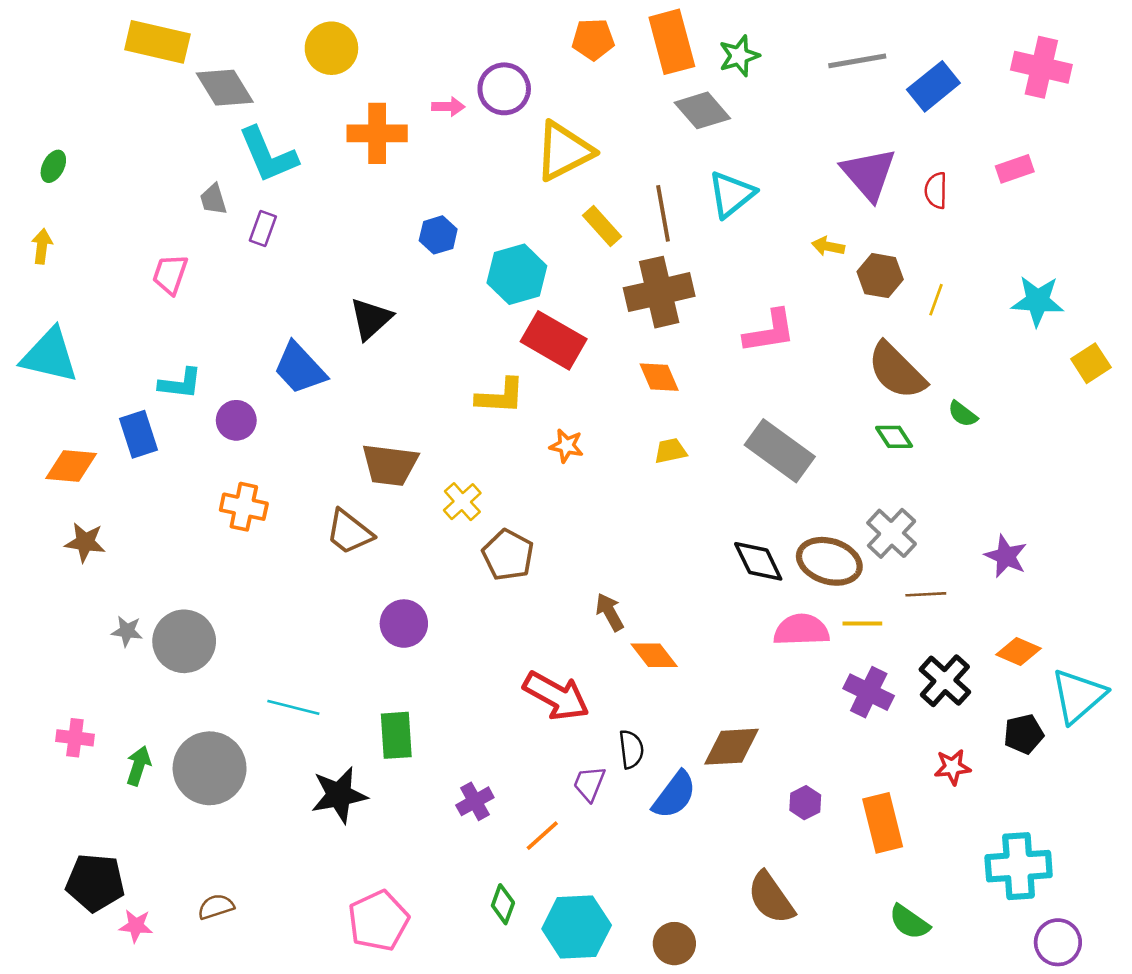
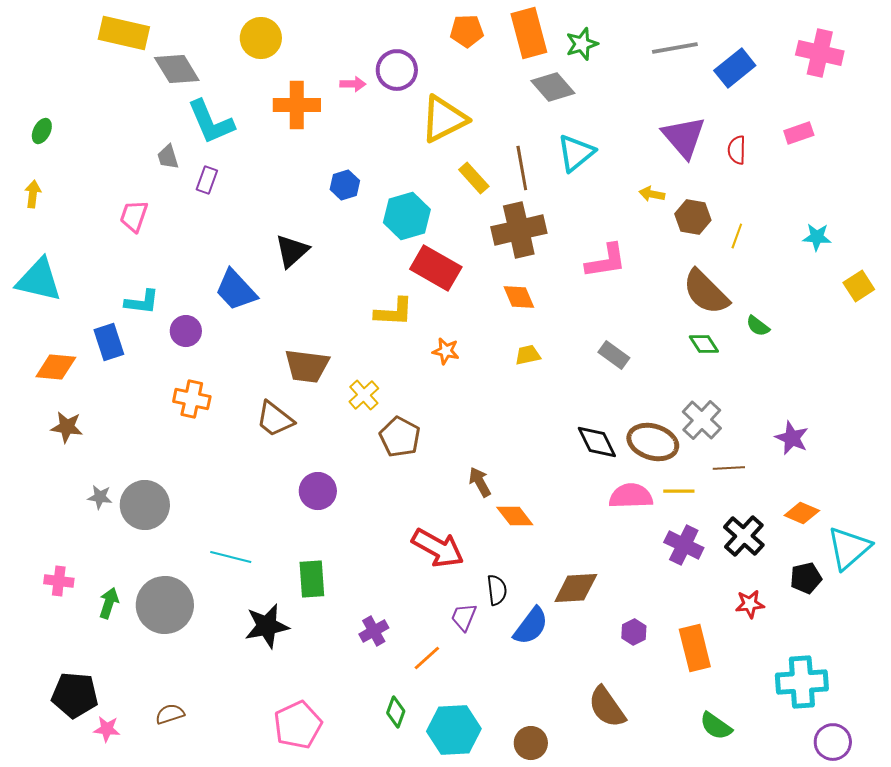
cyan star: (1038, 301) -> (817, 237), size x0.7
gray rectangle: (780, 451) -> (614, 355), size x0.6

